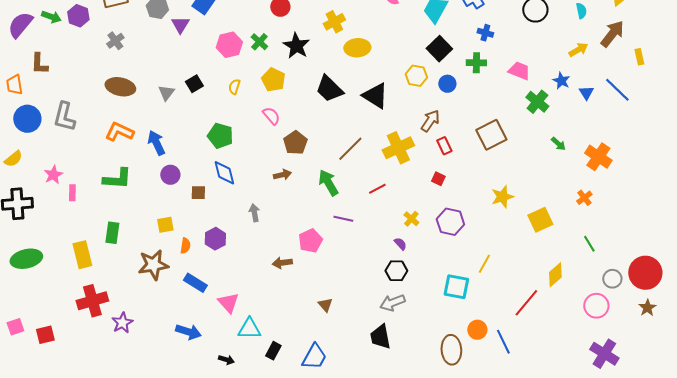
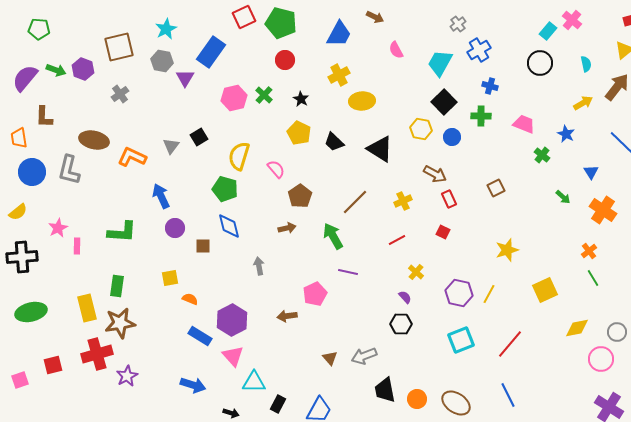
black star: (296, 46) -> (301, 99), size x0.6
yellow pentagon: (273, 80) -> (299, 133), moved
brown ellipse: (120, 87) -> (94, 140), moved
yellow semicircle: (234, 87) -> (239, 156), moved, size x1.8
black trapezoid: (329, 89) -> (334, 142), size x0.7
blue triangle: (586, 93) -> (591, 172), moved
green cross: (537, 102) -> (542, 155), size x0.7
brown arrow: (430, 121) -> (435, 174), turned 85
orange L-shape: (119, 132) -> (132, 157), moved
brown square: (491, 135) -> (496, 188), size x0.6
yellow cross: (398, 148) -> (403, 201), size x0.6
red line: (377, 189) -> (397, 240), moved
yellow square: (540, 220) -> (545, 290), moved
purple hexagon: (450, 222) -> (459, 293), moved
purple hexagon: (215, 239) -> (232, 320), moved, size x1.4
green line: (589, 244) -> (593, 278), moved
orange semicircle: (185, 246) -> (190, 299), turned -77
yellow line: (484, 264) -> (489, 294), moved
brown star: (153, 265) -> (120, 323), moved
yellow diamond: (555, 275) -> (577, 328), moved, turned 30
cyan square: (456, 287) -> (461, 340), turned -32
gray arrow: (392, 303) -> (364, 356), moved
red line: (526, 303) -> (510, 344), moved
orange circle: (477, 330) -> (417, 399), moved
red square: (45, 335) -> (53, 365), moved
brown ellipse: (451, 350) -> (456, 403), turned -52

